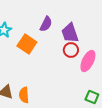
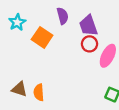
purple semicircle: (46, 24) -> (63, 16), turned -42

